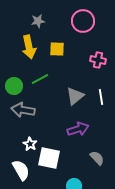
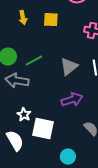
yellow arrow: (29, 47) -> (23, 18), size x0.6
green line: (40, 79) -> (34, 61), moved

